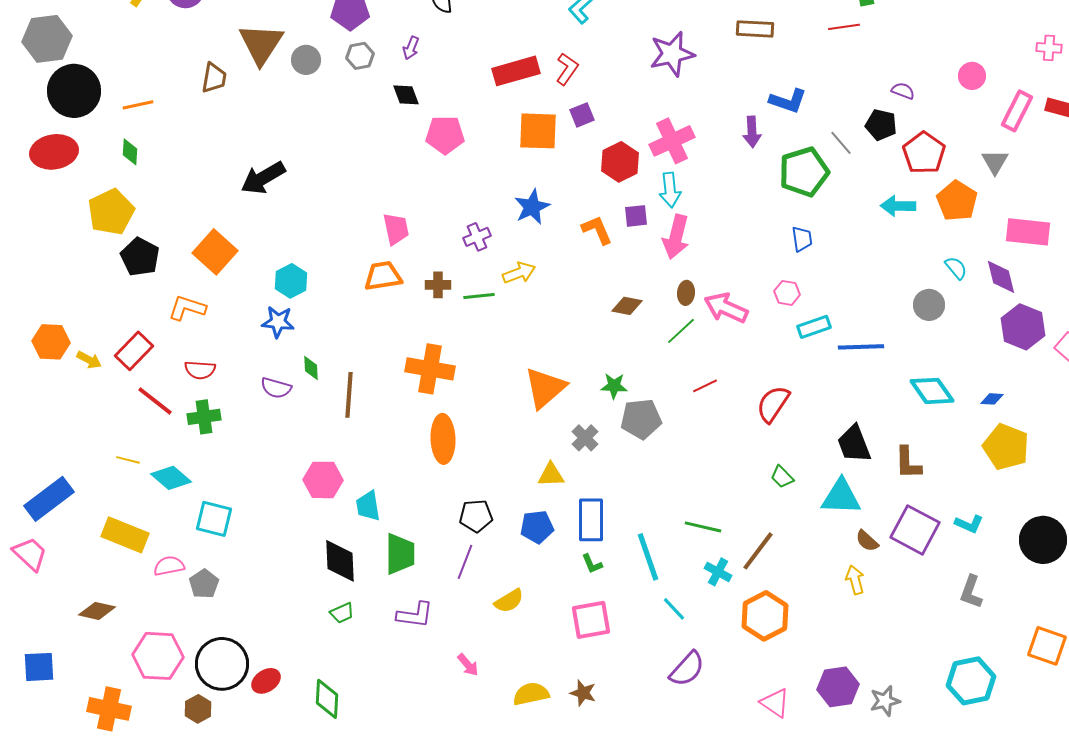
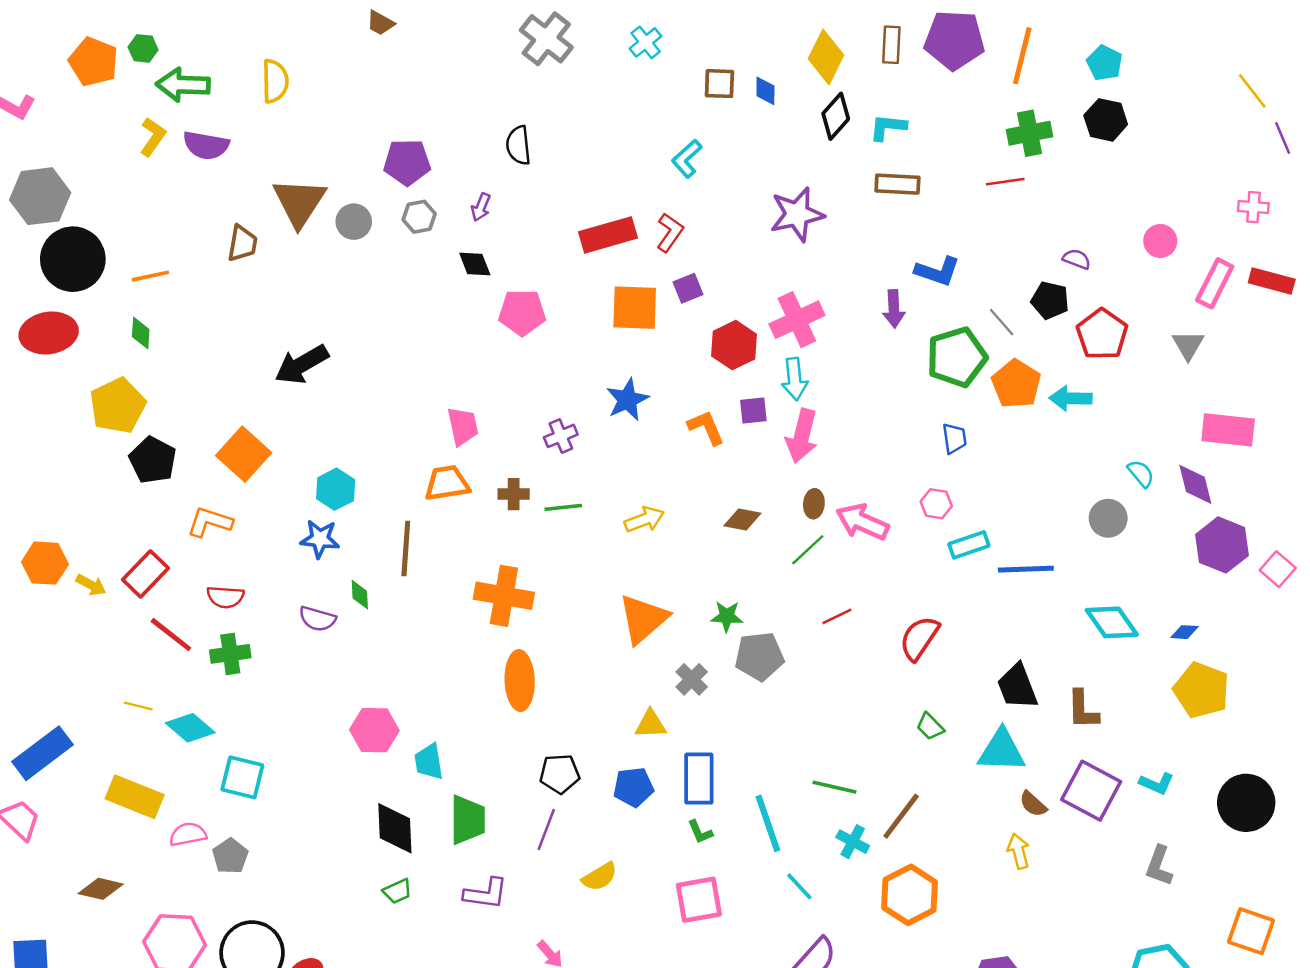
orange pentagon: (957, 201) -> (1016, 384), moved
yellow arrow: (519, 273) -> (644, 519), moved
brown line: (349, 395) -> (406, 549), moved

